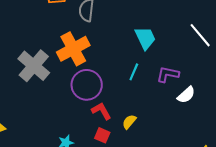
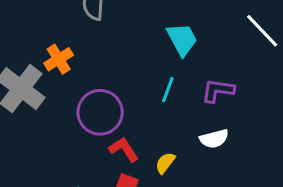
orange cross: (73, 49) -> (59, 59), moved, size x0.6
white semicircle: (186, 95) -> (214, 139), moved, turned 30

